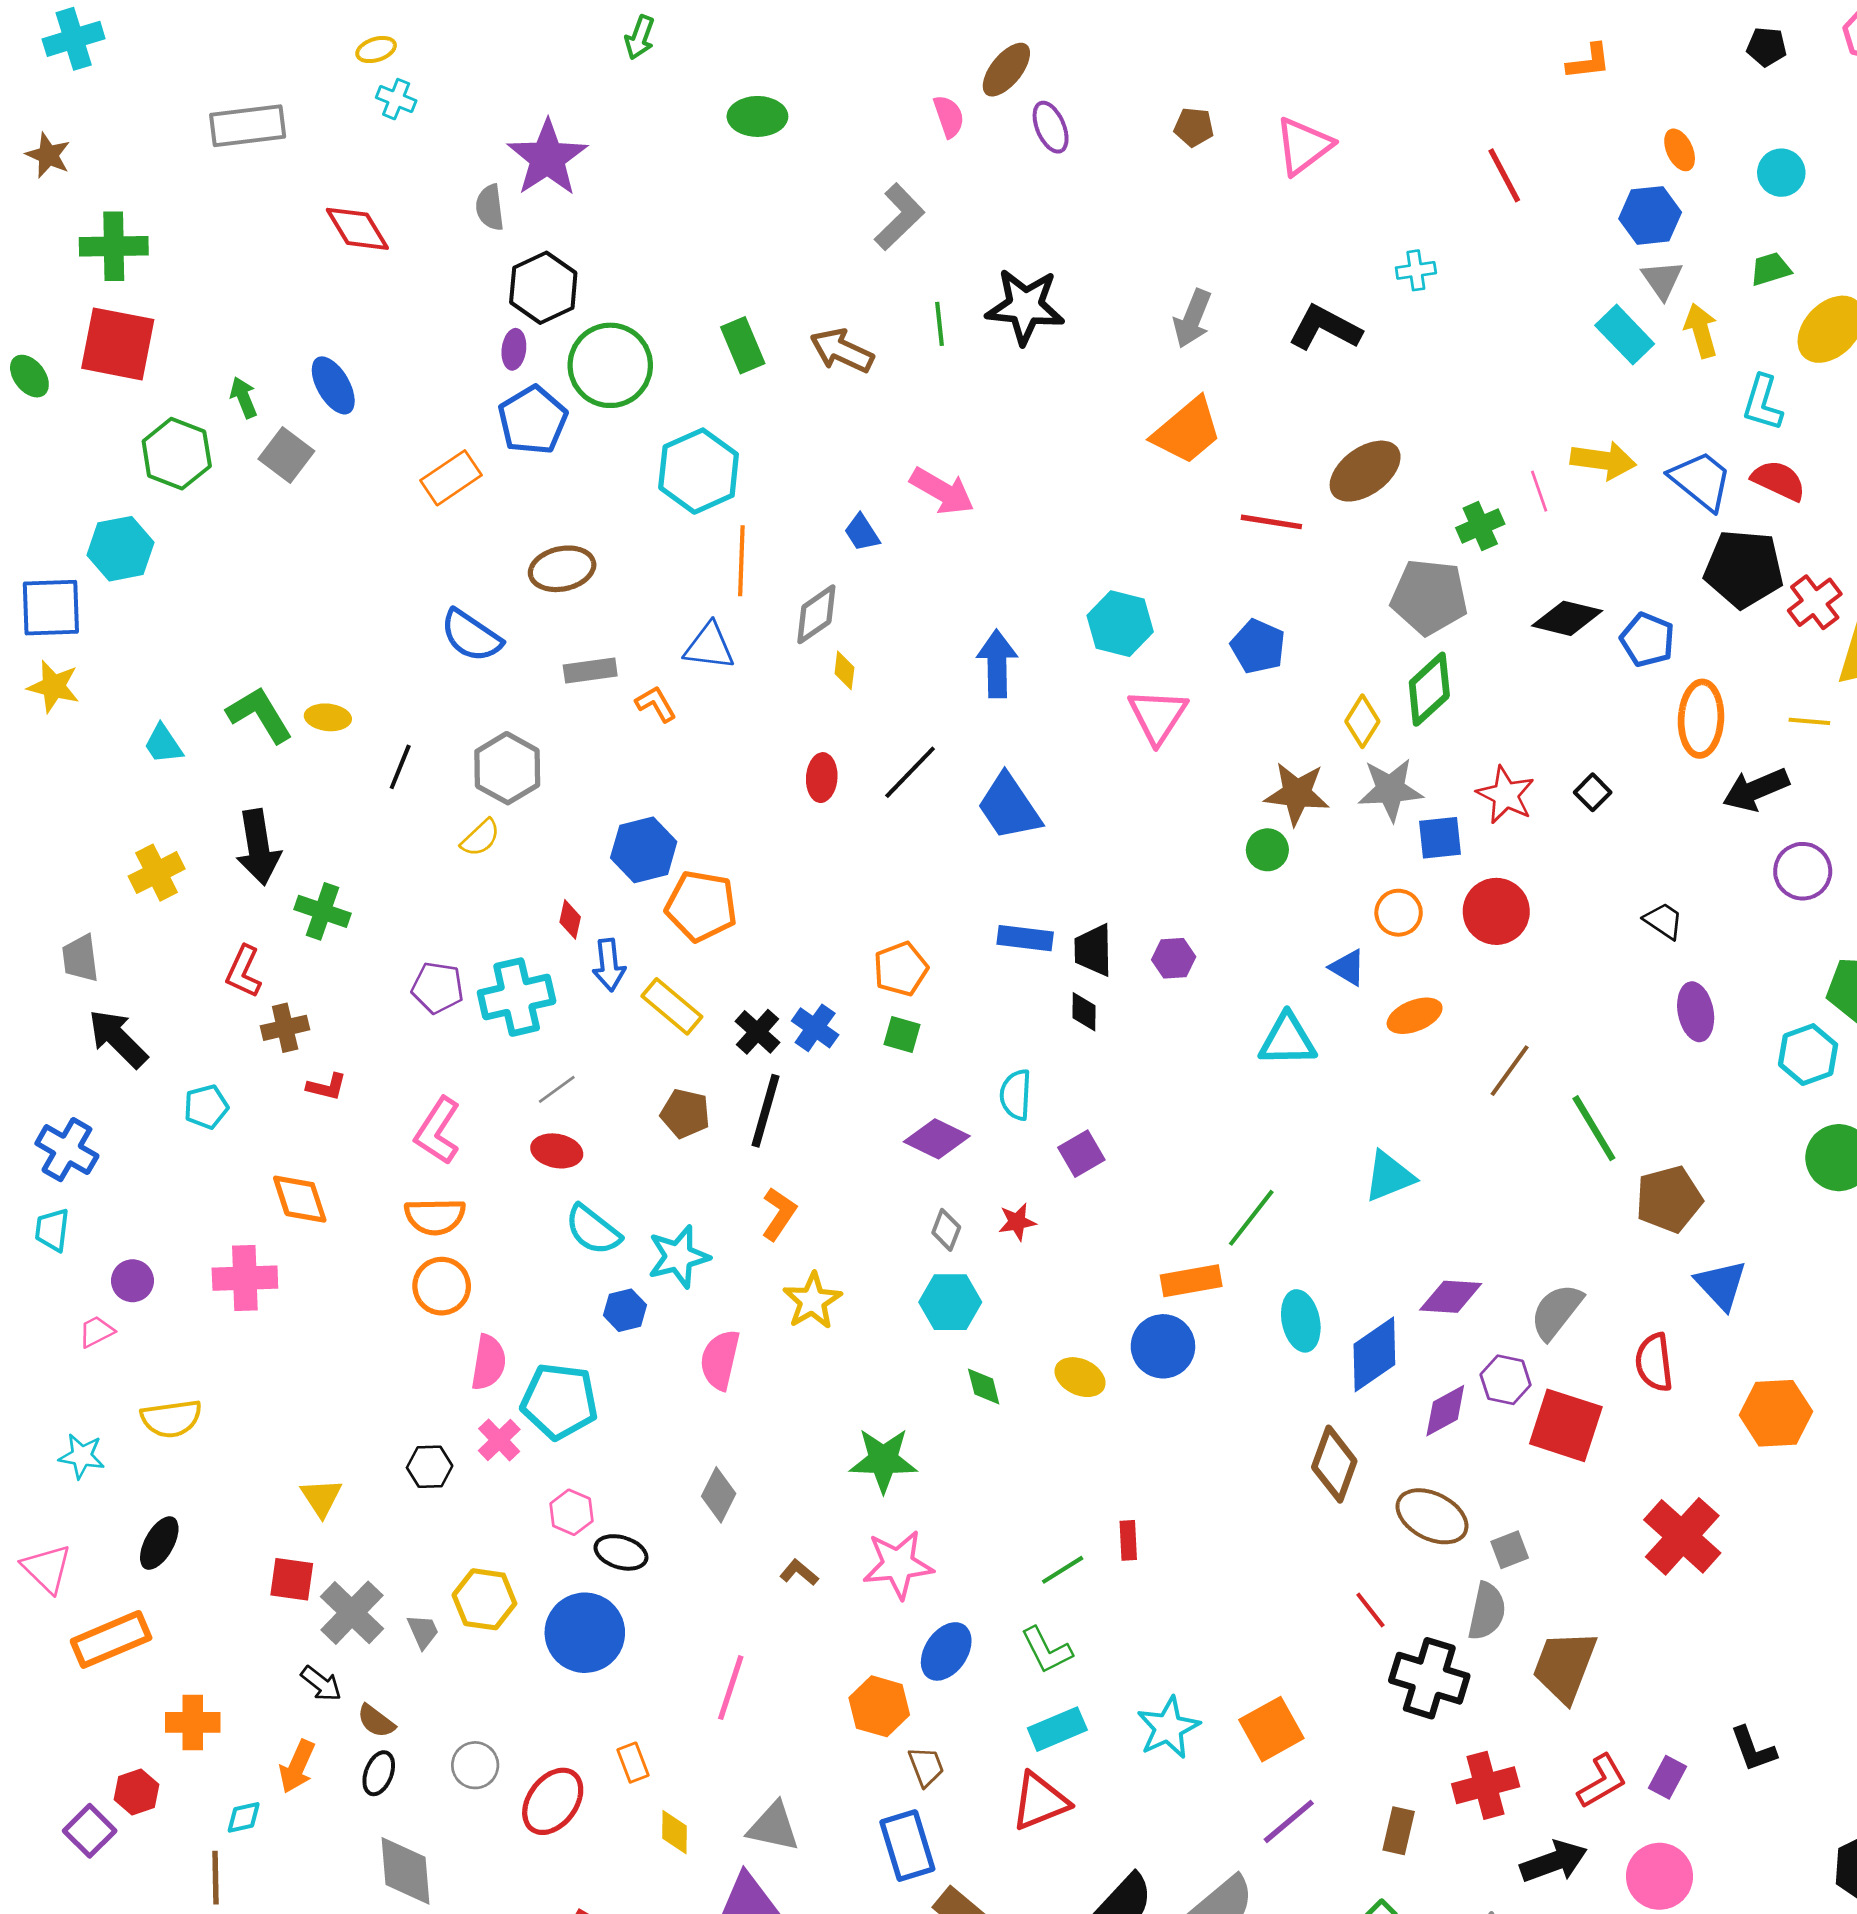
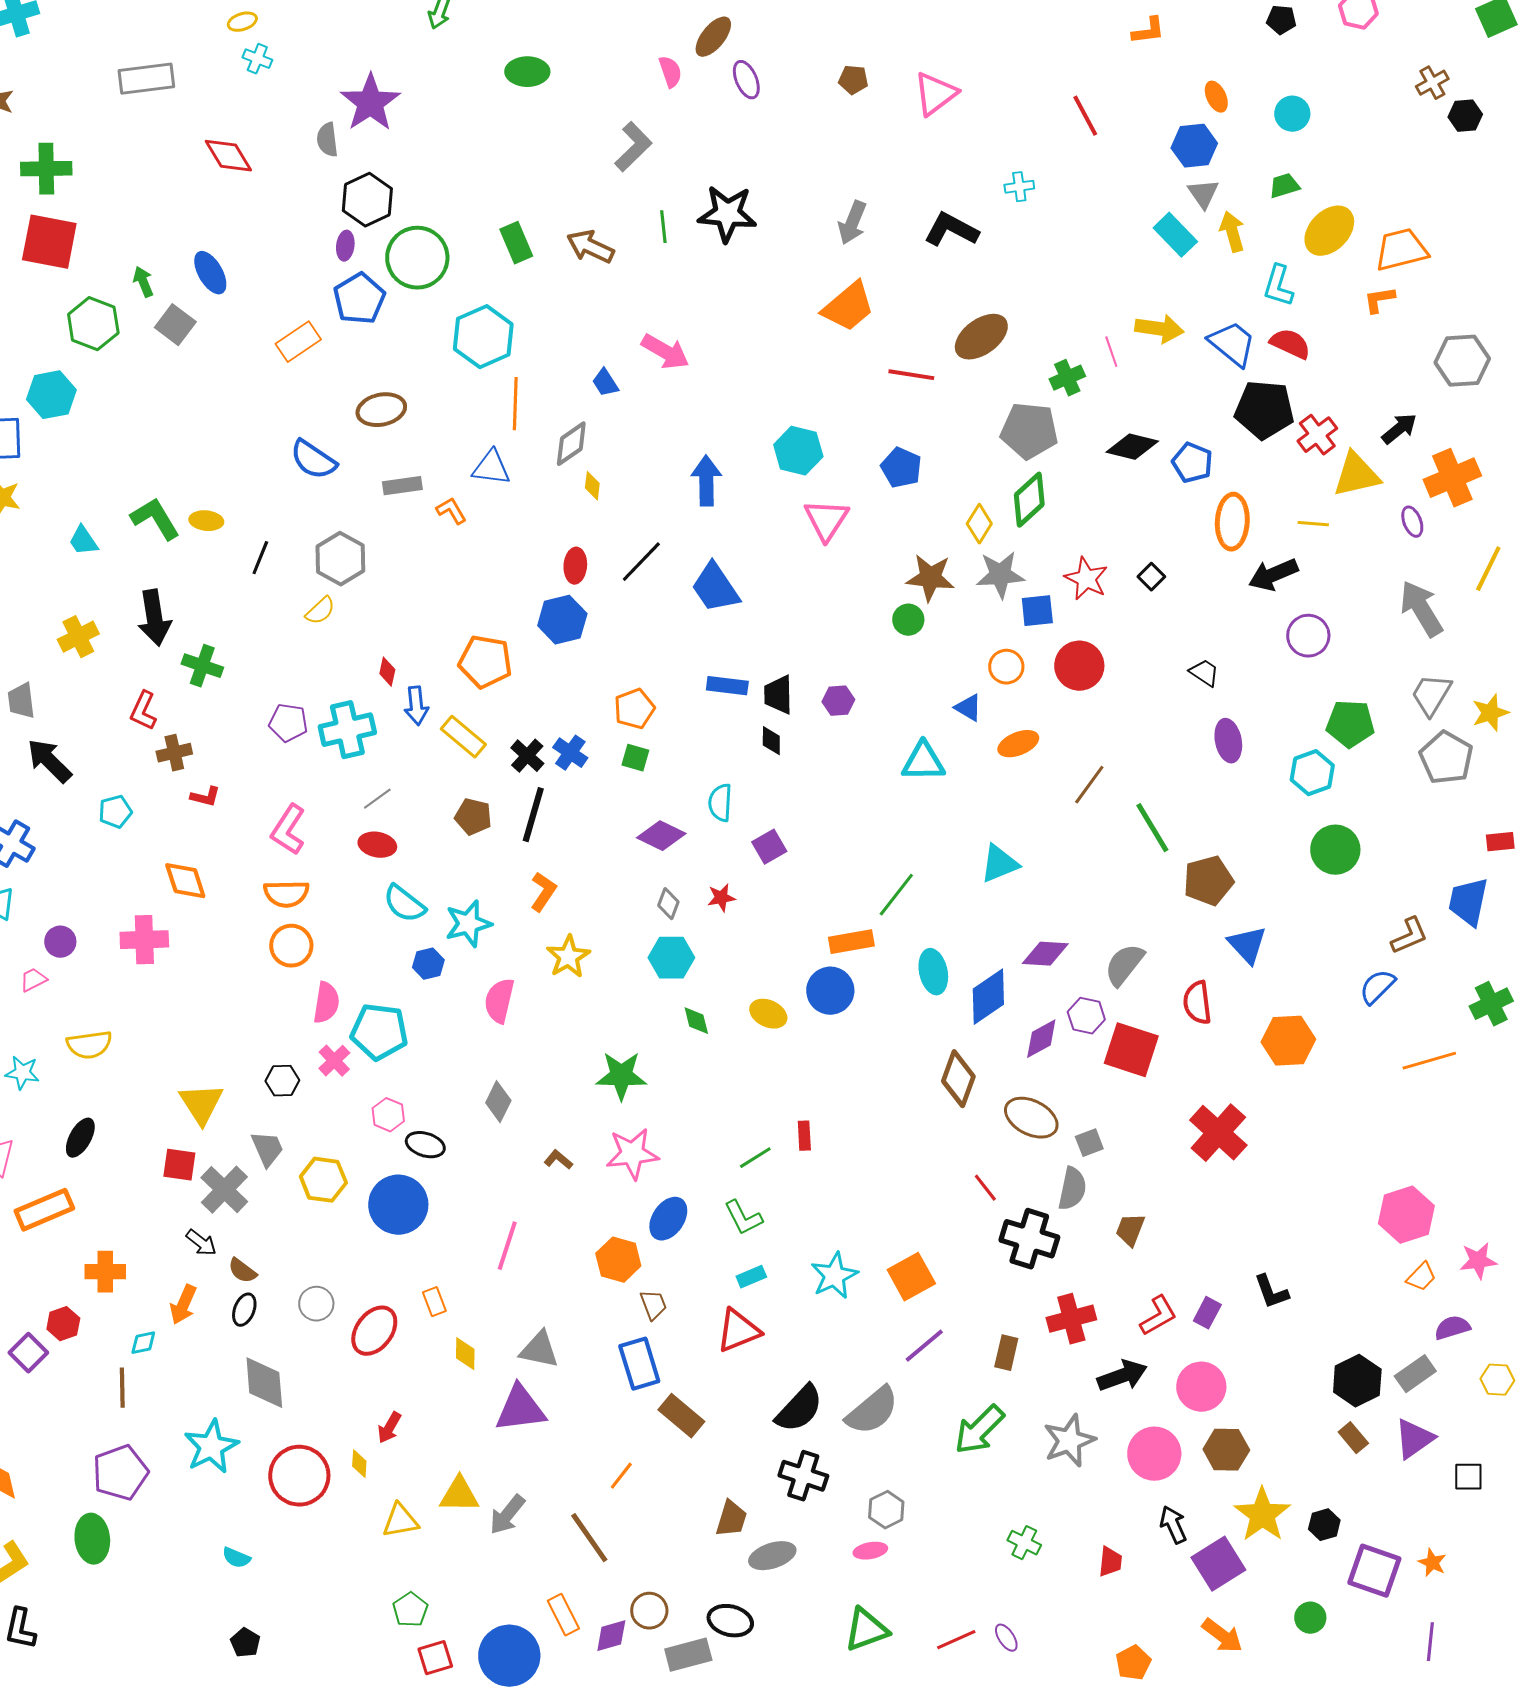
blue hexagon: (644, 850) -> (562, 620), moved
yellow triangle: (321, 1498) -> (201, 1104), size x1.4
gray trapezoid: (423, 1631) -> (267, 1149), moved, size x1.4
brown trapezoid: (1564, 1666) -> (1130, 1230), size x0.6
cyan rectangle: (1057, 1729) -> (751, 1277), size x0.7

